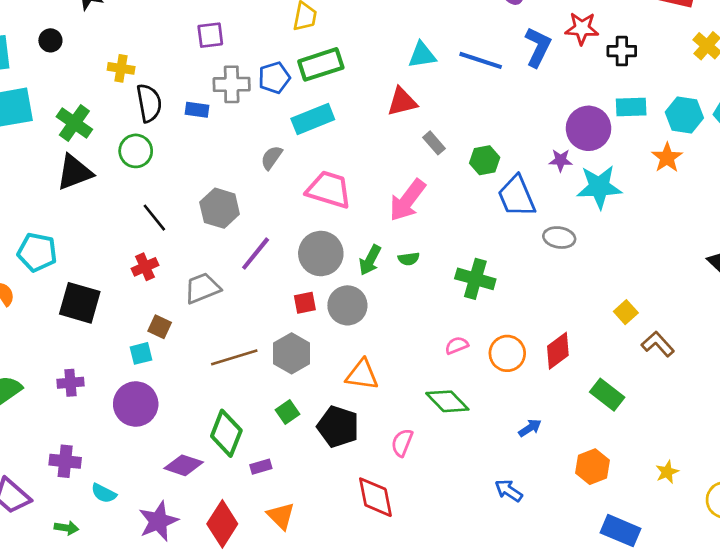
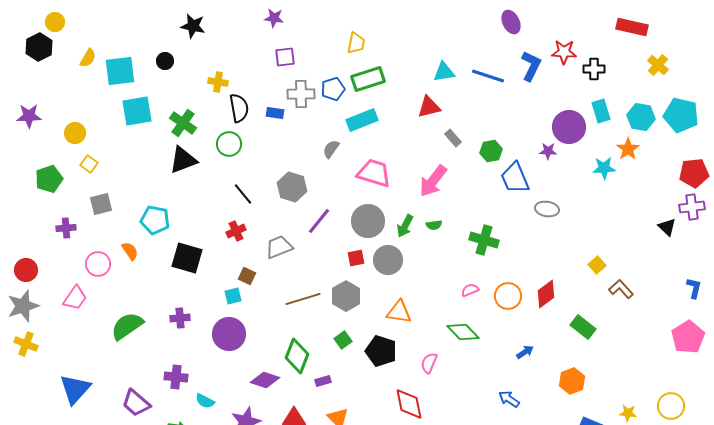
cyan rectangle: (631, 107) -> (601, 111), turned 75
cyan star: (599, 187) -> (604, 168), moved, size x0.7
yellow star: (667, 472) -> (628, 413), moved, turned 30

